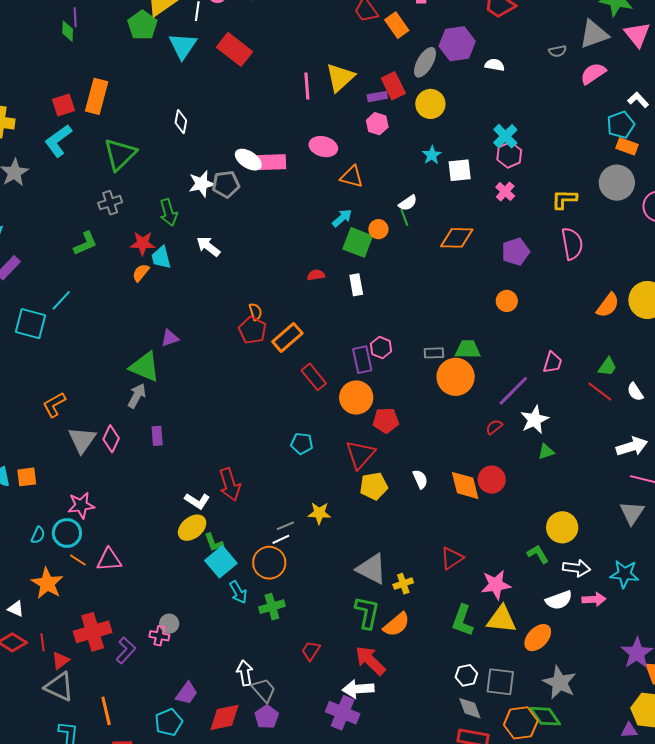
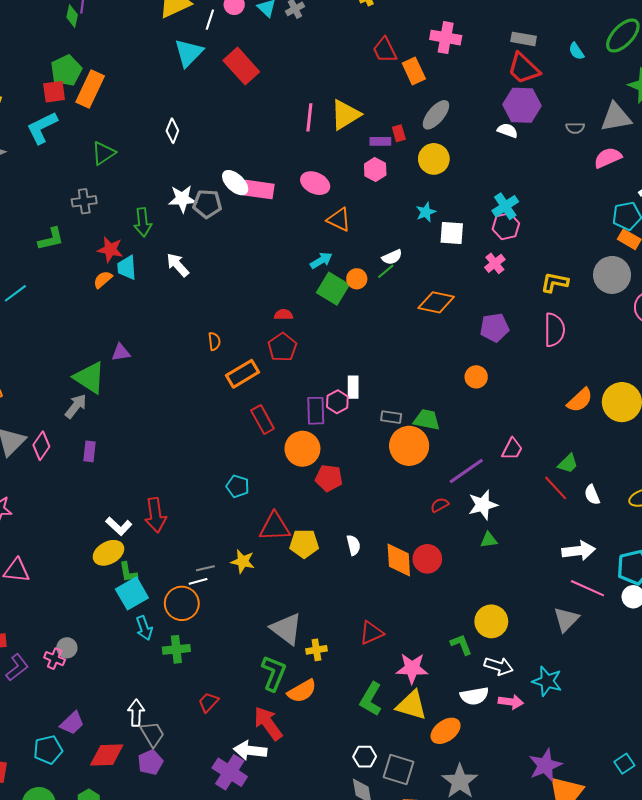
green pentagon: (142, 25) -> (66, 70), moved
purple hexagon: (457, 44) -> (522, 105), moved
red rectangle: (393, 86) -> (399, 133), size x0.6
green triangle: (120, 154) -> (103, 153), size x0.7
green line: (404, 217) -> (386, 271), turned 60
white rectangle: (356, 285) -> (353, 387), moved
red pentagon: (252, 330) -> (282, 347), moved
red triangle: (360, 454) -> (275, 527), moved, turned 36

